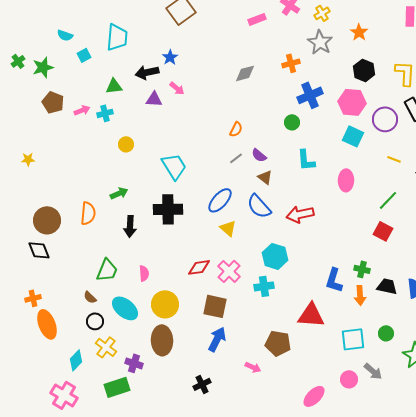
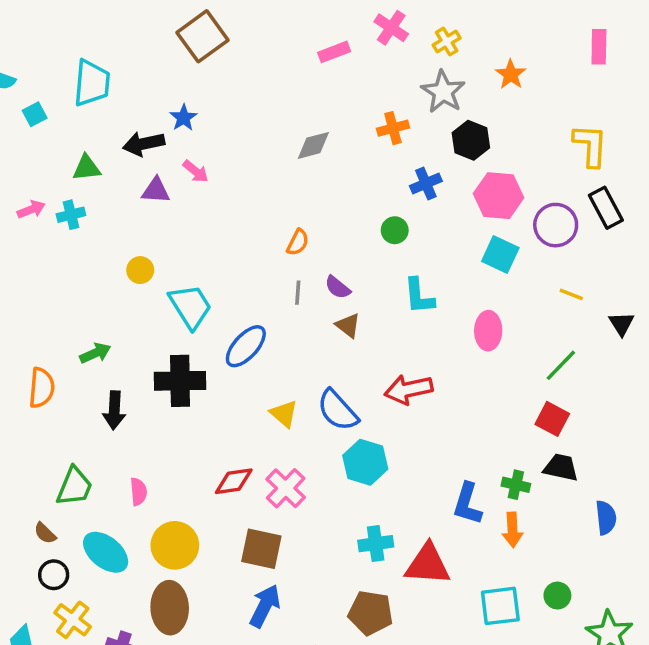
black hexagon: (364, 70) -> (471, 140), moved
blue cross: (310, 95) -> (426, 184), size x0.7
yellow circle: (126, 144) -> (140, 270), moved
gray line: (236, 158) -> (298, 293), turned -48
blue ellipse: (220, 200) -> (246, 346), moved
blue semicircle: (259, 206) -> (338, 410), moved
cyan cross: (264, 286) -> (376, 544), moved
black trapezoid: (387, 286) -> (561, 467), moved

